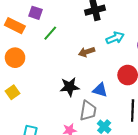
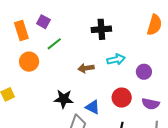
orange rectangle: (15, 26) -> (21, 30), turned 36
orange circle: (15, 58) -> (29, 62), moved

